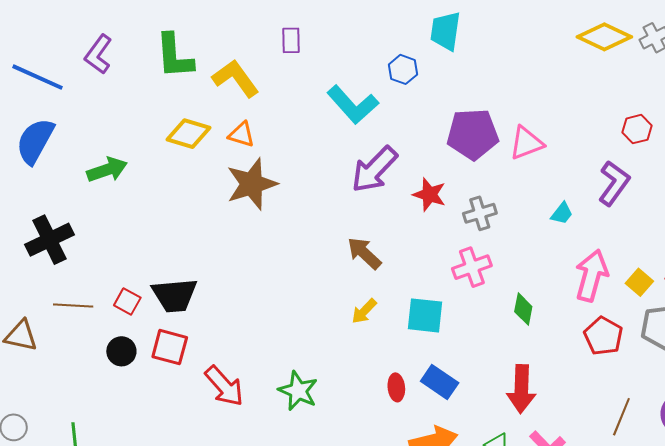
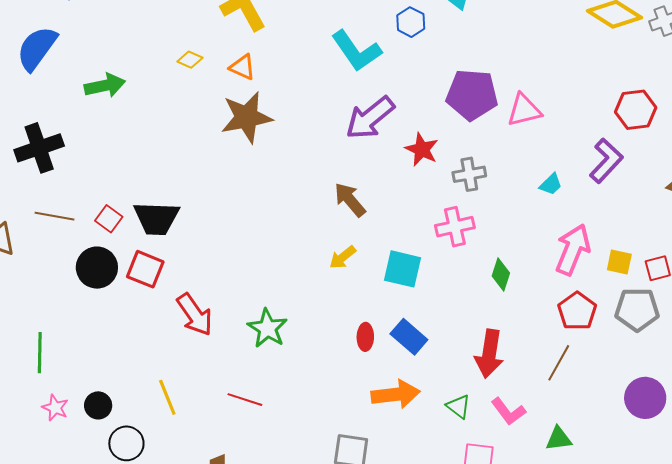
red hexagon: (637, 129) -> (636, 110), size x1.4
yellow diamond: (188, 134) -> (190, 60), size x0.6
yellow square: (639, 282) -> (619, 262), turned -36
black circle: (121, 351) -> (97, 268), size x1.4
brown line: (621, 417) -> (559, 363), moved

